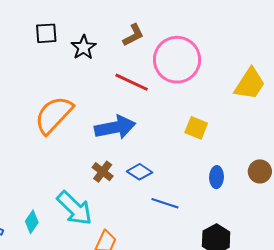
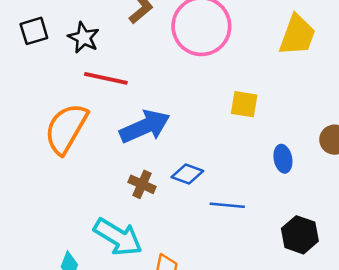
red line: (132, 82) -> (106, 78), moved

